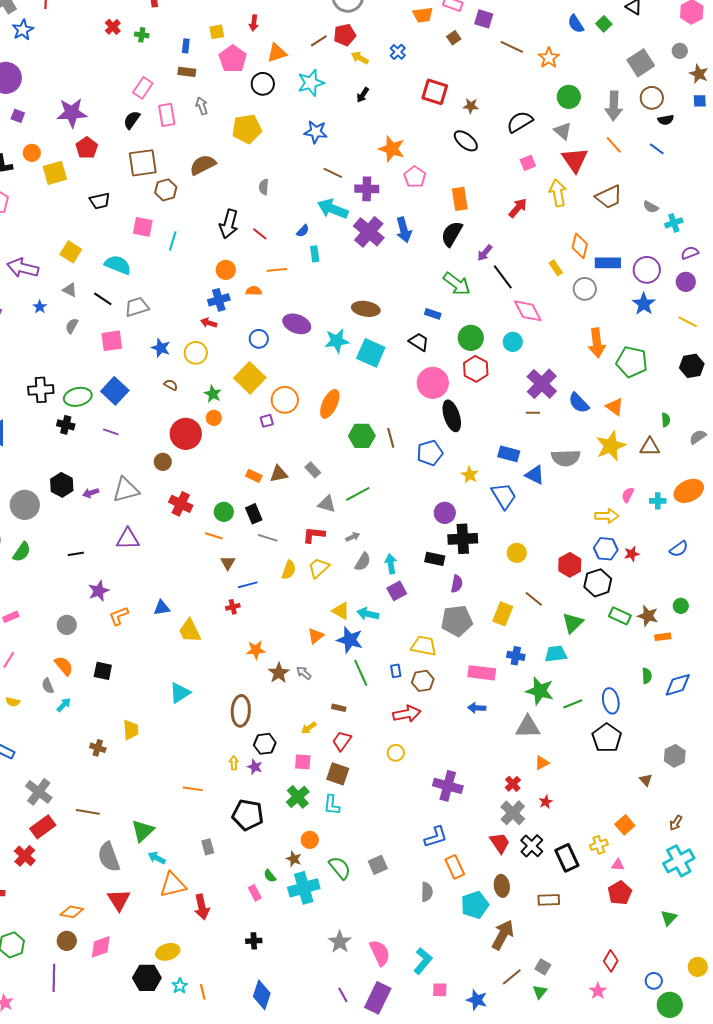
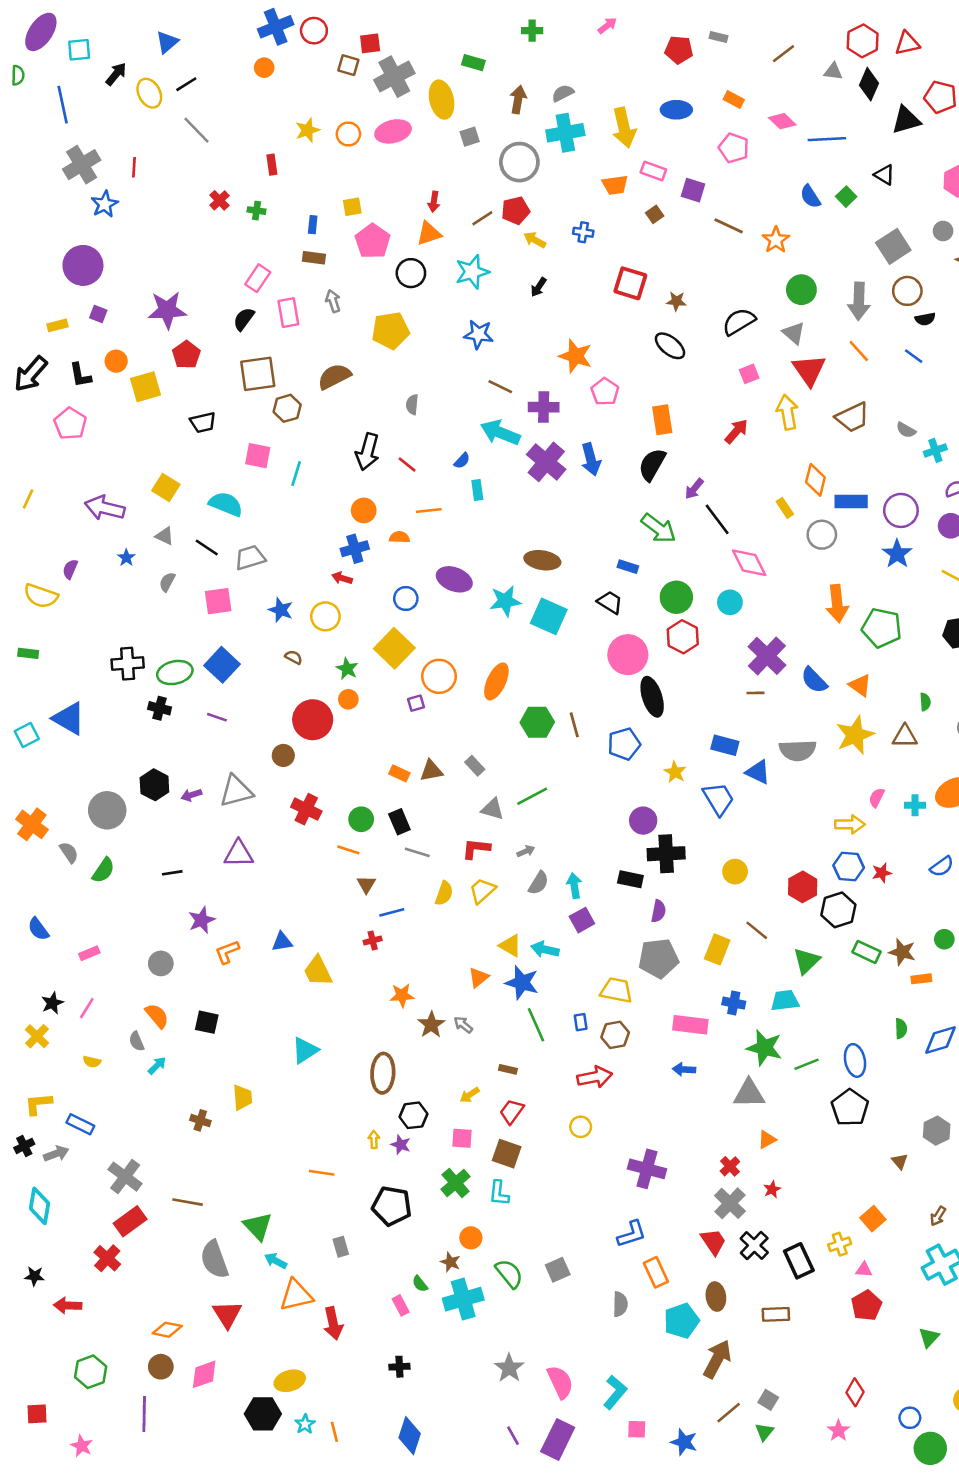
red arrow: (254, 23) -> (434, 202), moved
blue cross: (398, 52) -> (583, 232), turned -35
green triangle: (143, 831) -> (258, 1226), turned -30

